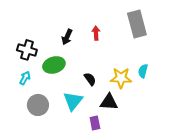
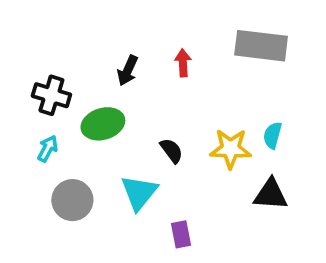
gray rectangle: (137, 24) -> (261, 46), turned -68
black triangle: (109, 102) -> (271, 194), moved

